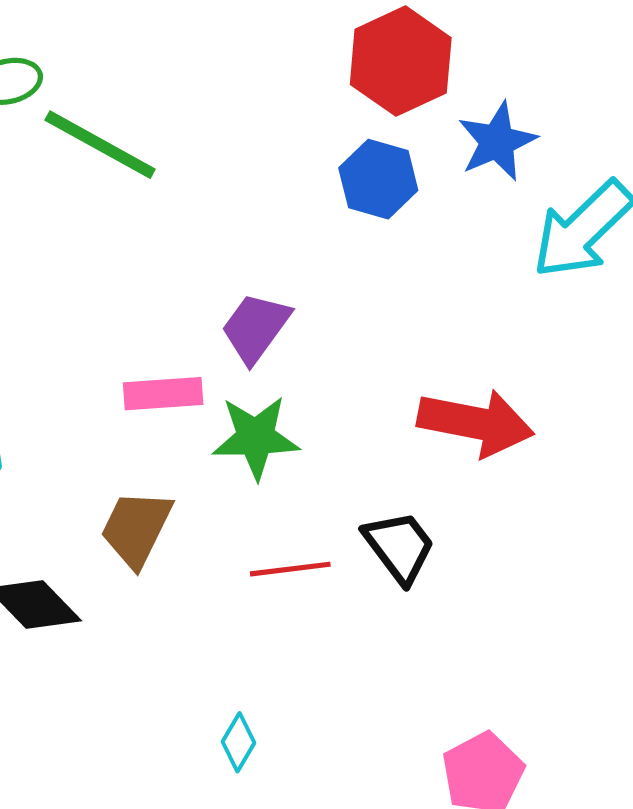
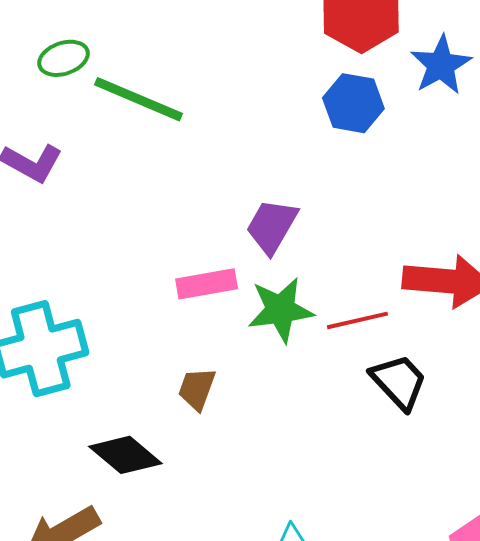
brown trapezoid: (136, 528) -> (197, 389), size x0.7
red line: (290, 569) -> (357, 320), moved

